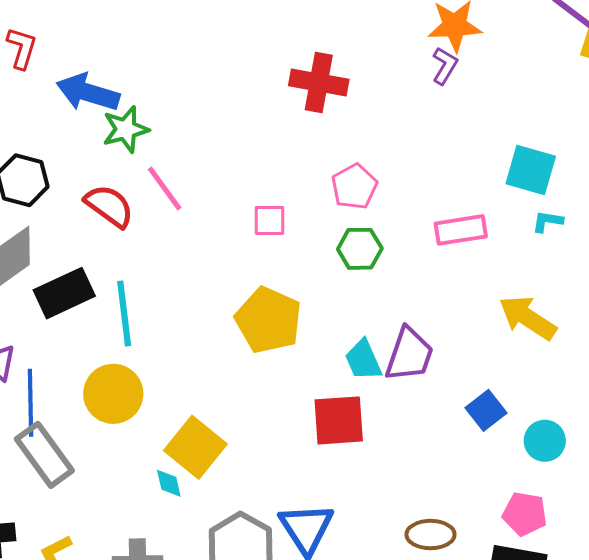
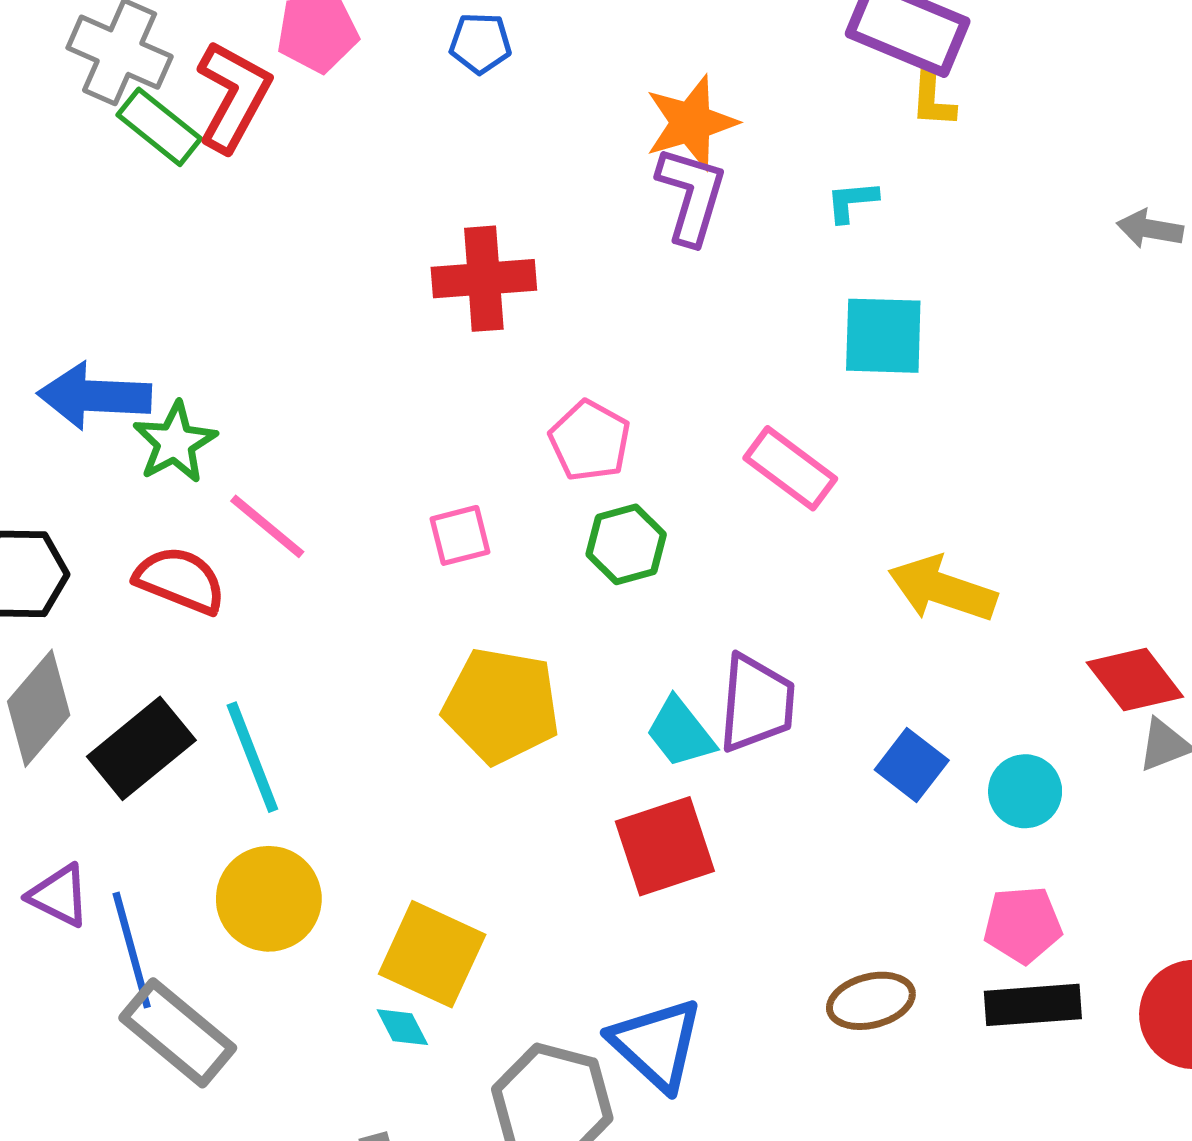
purple L-shape: (445, 66) -> (691, 195), size x1.5
cyan L-shape: (548, 221) -> (852, 201), moved
pink rectangle: (461, 230) -> (790, 468), turned 60

